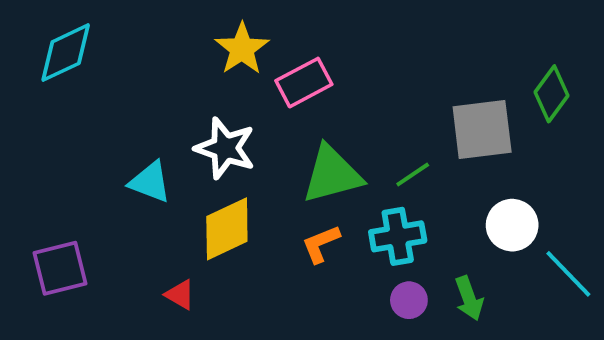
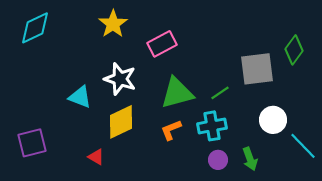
yellow star: (242, 49) -> (113, 24), moved

